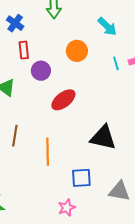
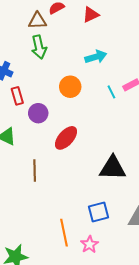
cyan arrow: (107, 27) -> (96, 57), turned -50
brown line: (15, 136) -> (35, 170), moved
orange line: (48, 152) -> (64, 233), moved

